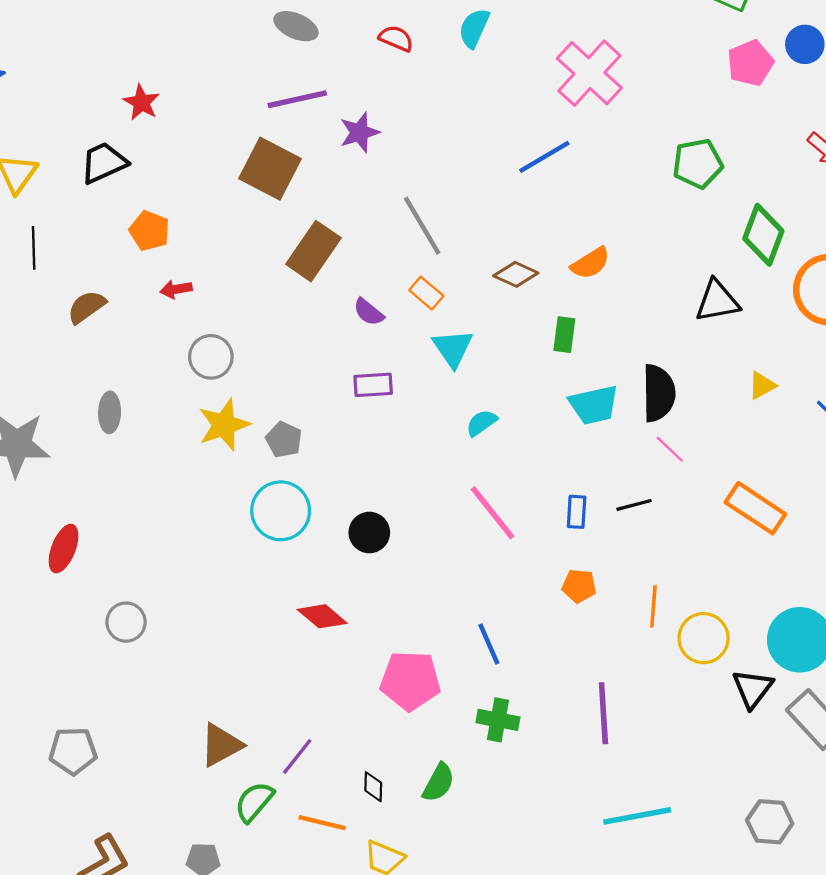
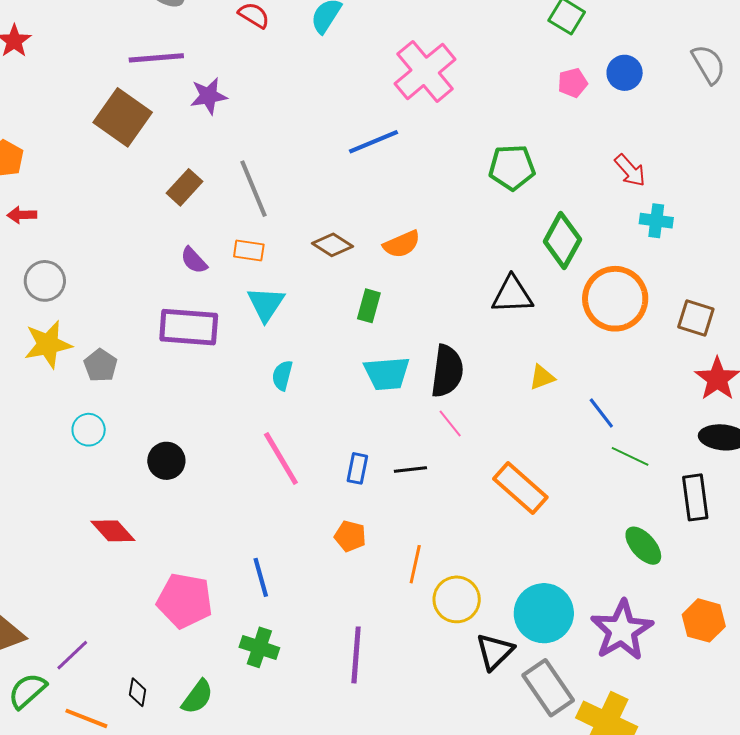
pink pentagon: (750, 63) -> (573, 83), size x0.7
brown rectangle: (313, 251) -> (184, 187), moved, size x0.7
orange rectangle: (426, 293) -> (249, 250), turned -40
purple rectangle: (373, 385) -> (189, 327), size x1.6
cyan semicircle: (481, 423) -> (282, 375), turned -48
cyan circle: (281, 511) -> (89, 430), size x0.6

